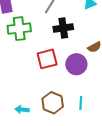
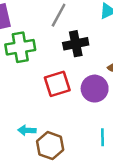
brown hexagon: (53, 103) -> (50, 146), moved
cyan arrow: (22, 110) -> (27, 130), moved

